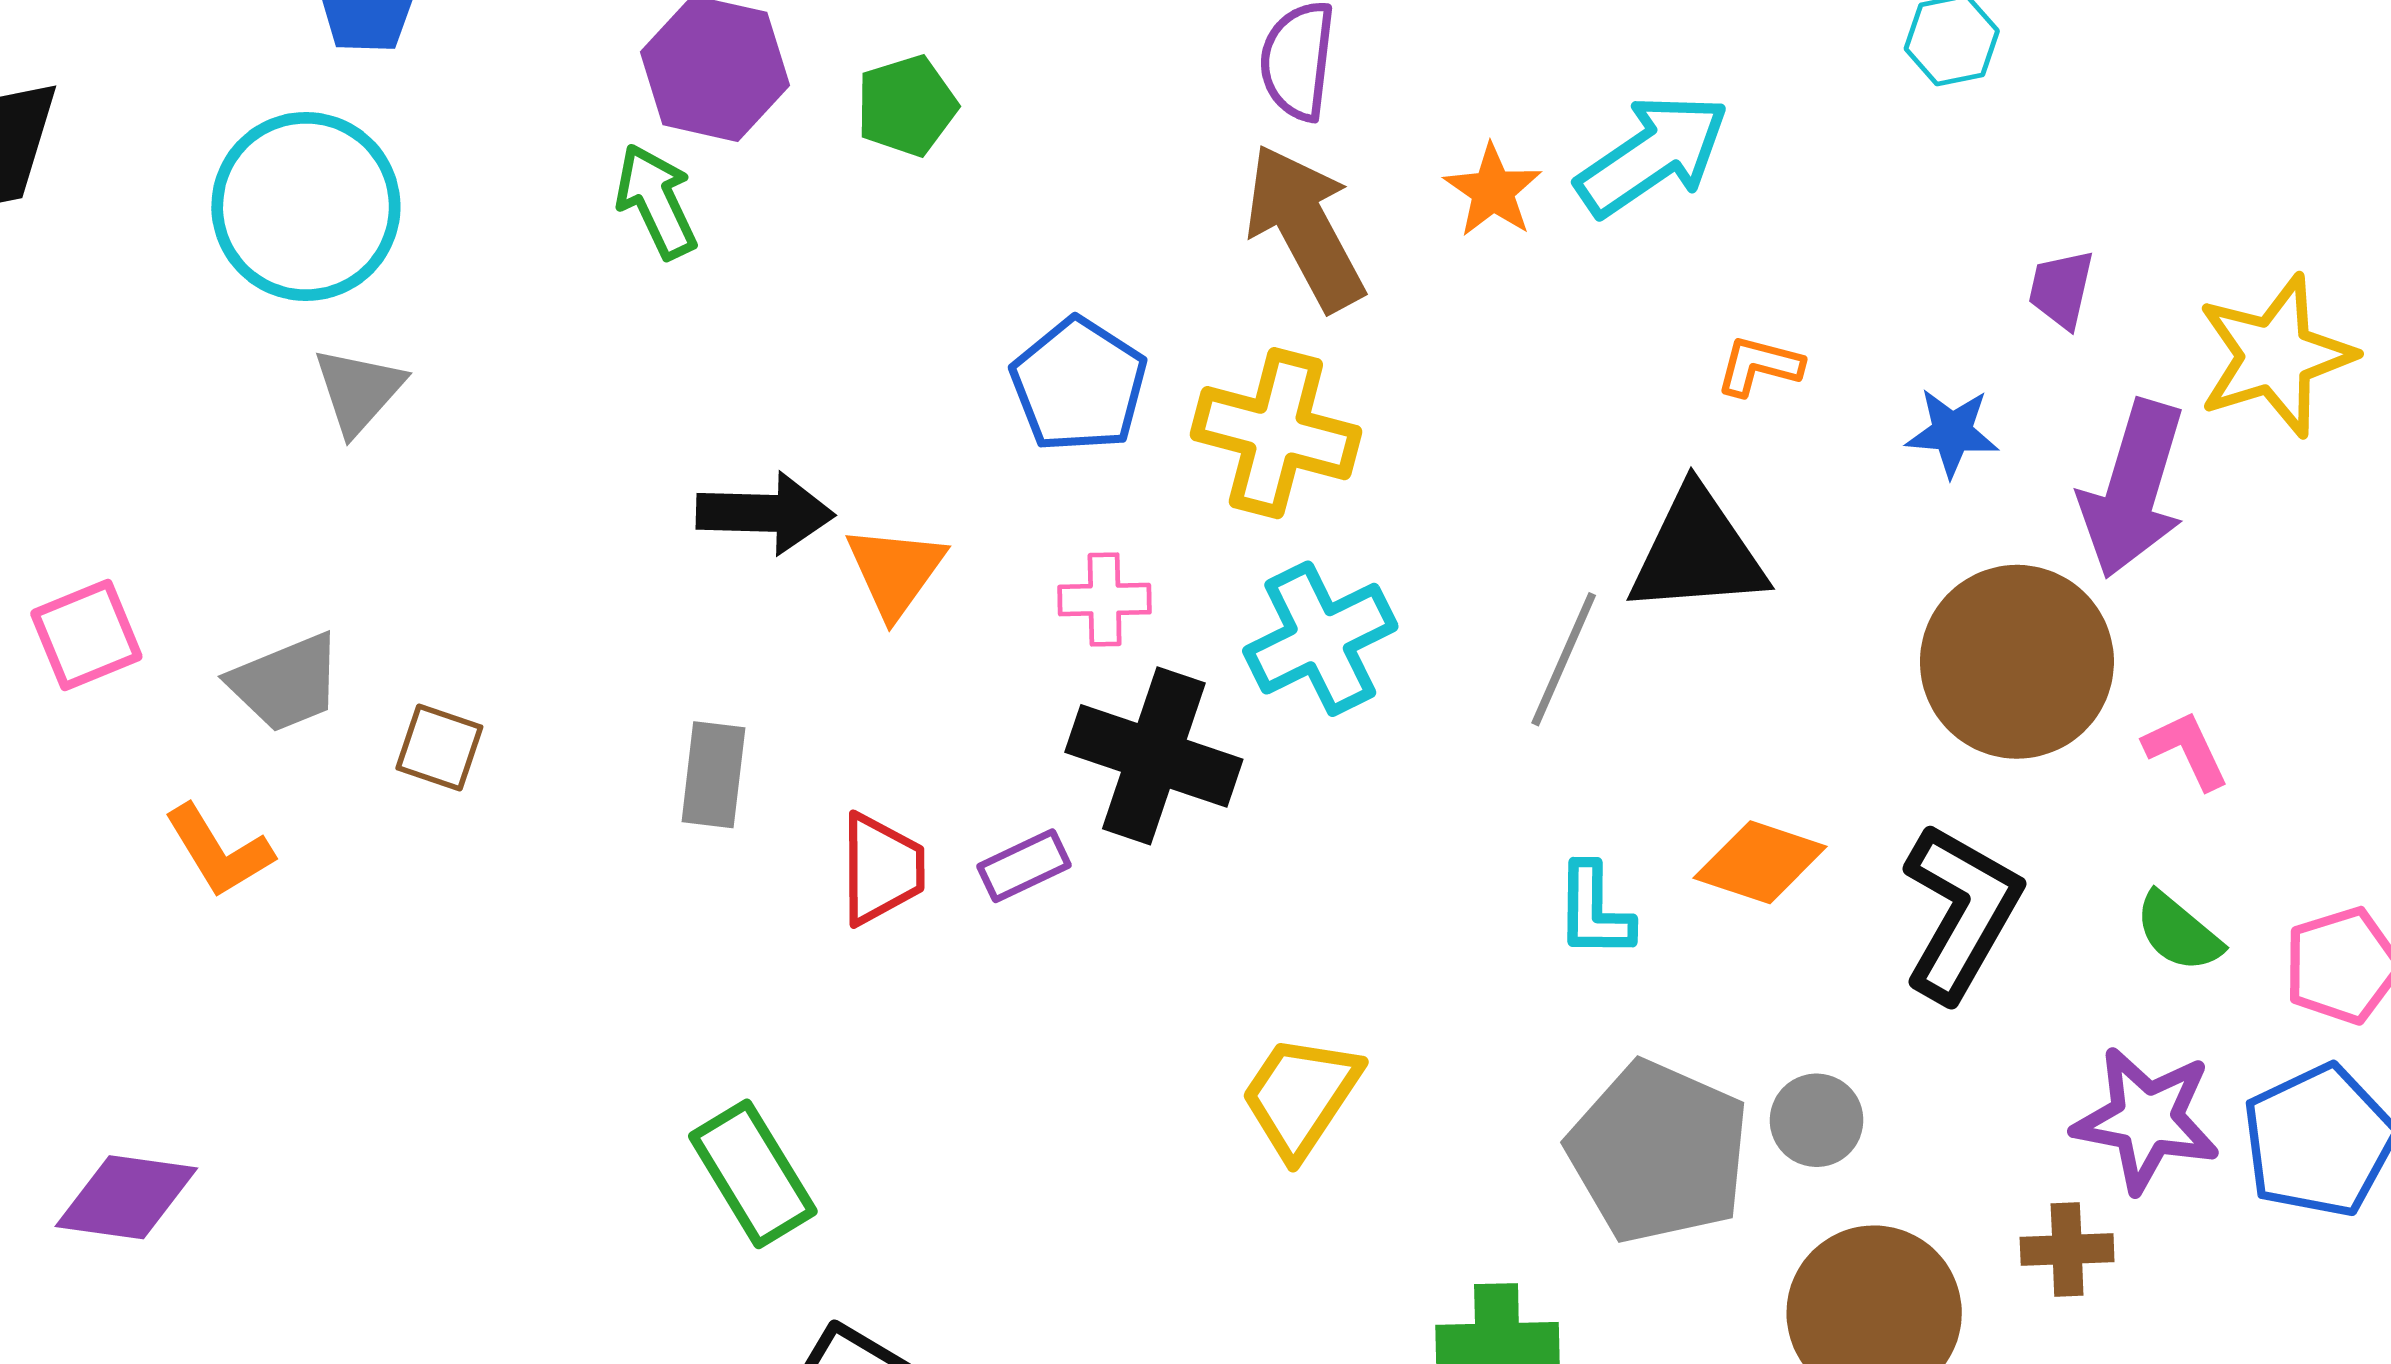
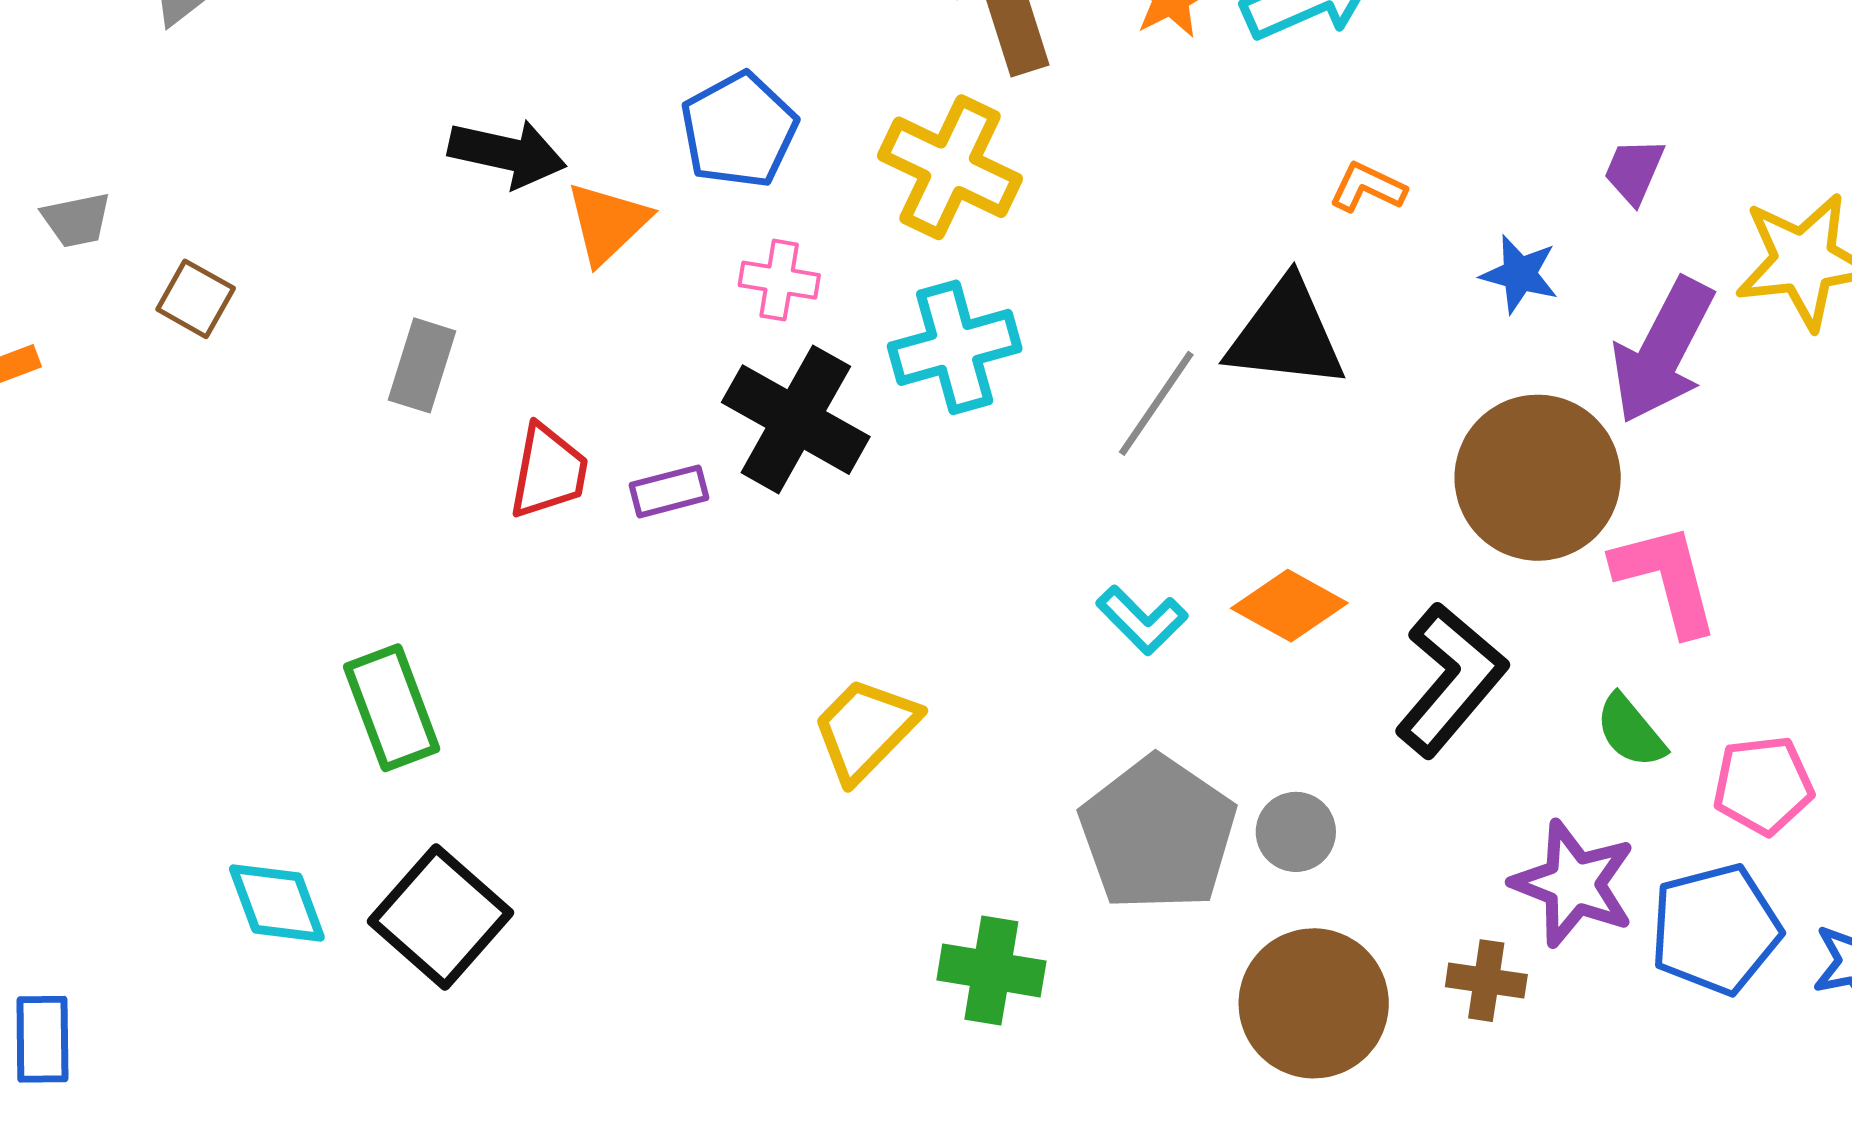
blue pentagon: (1079, 385) -> (739, 130), moved
gray trapezoid: (286, 683) -> (76, 220), size x0.7
pink L-shape: (2186, 750) -> (1666, 579), size x1.6
cyan L-shape: (1594, 911) -> (1142, 620), turned -56

